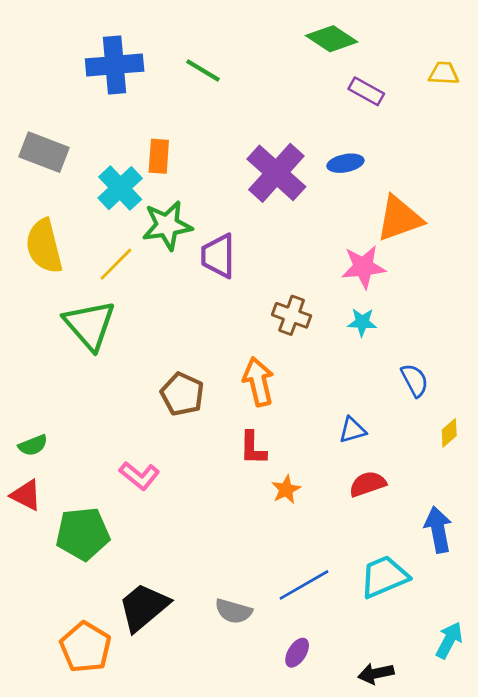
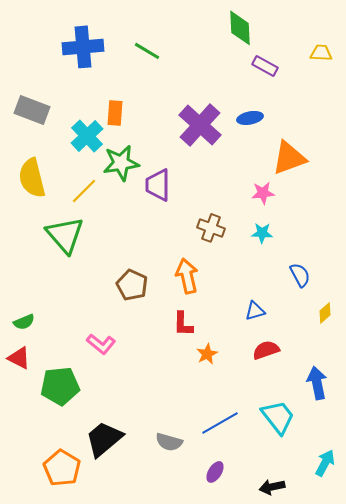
green diamond: (332, 39) -> (240, 28), turned 54
pink star: (363, 267) -> (263, 193), size x0.7
cyan trapezoid: (384, 577) -> (278, 417), turned 75

